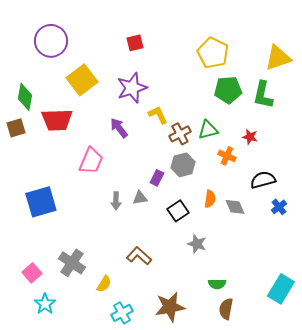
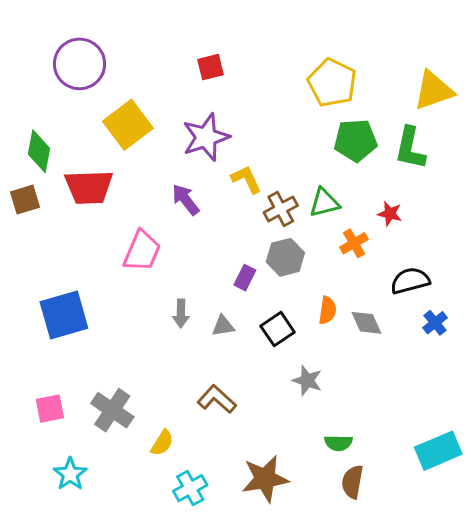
orange cross: (227, 156) -> (354, 243), turned 36
gray triangle: (140, 198) -> (223, 326), moved
pink square: (32, 273) -> (50, 409), moved, turned 30
cyan rectangle: (281, 289) -> (438, 451), turned 36

